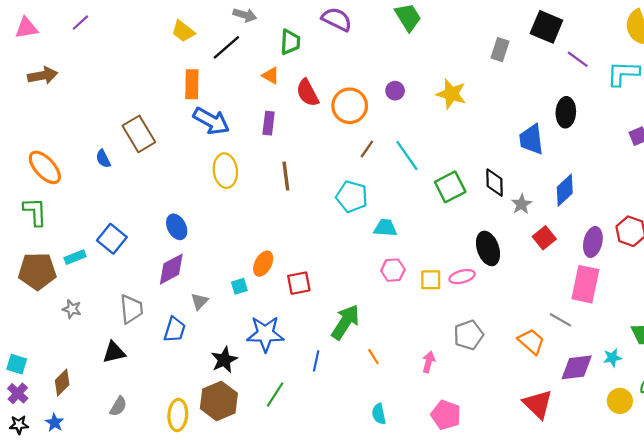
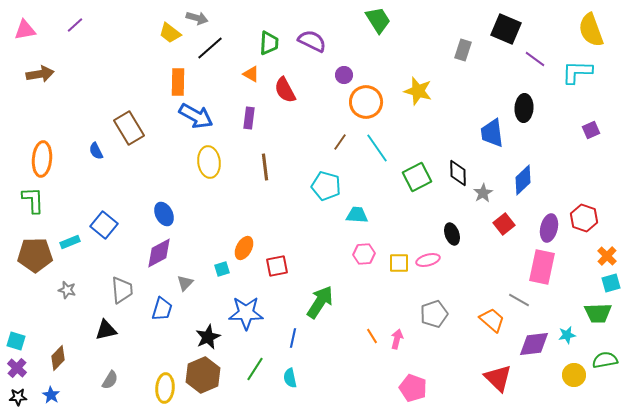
gray arrow: (245, 15) -> (197, 18), moved
purple semicircle: (337, 19) -> (312, 41), moved
purple circle: (395, 91) -> (344, 75), moved
orange circle: (350, 106) -> (366, 102), moved
orange ellipse: (45, 167) -> (42, 159), turned 48
black ellipse: (488, 248) -> (452, 234), size x0.7
orange line: (373, 357) -> (372, 336), moved
cyan semicircle: (379, 414) -> (290, 378), moved

